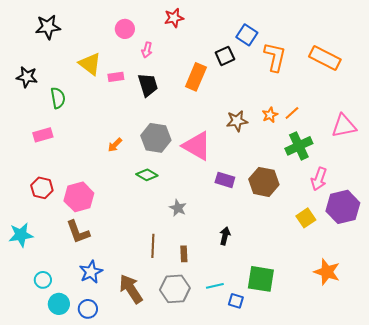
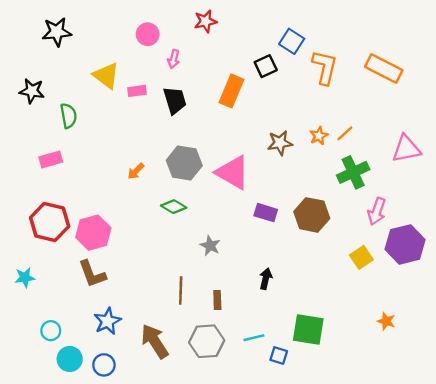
red hexagon: (42, 188) -> (50, 222), size x1.5
cyan star: (21, 235) -> (25, 278), size x0.7
orange star: (327, 272) -> (386, 321), size x0.6

